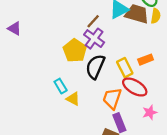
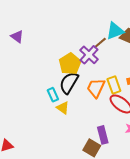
brown line: (93, 21) -> (100, 43), moved
black semicircle: (95, 67) -> (69, 83), moved
orange trapezoid: (112, 98) -> (96, 88), moved

